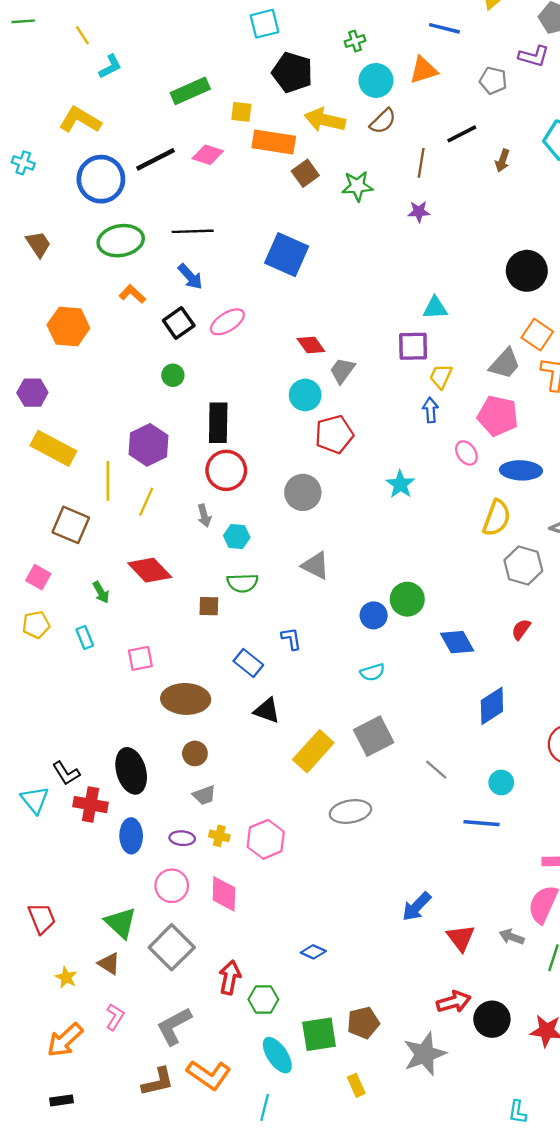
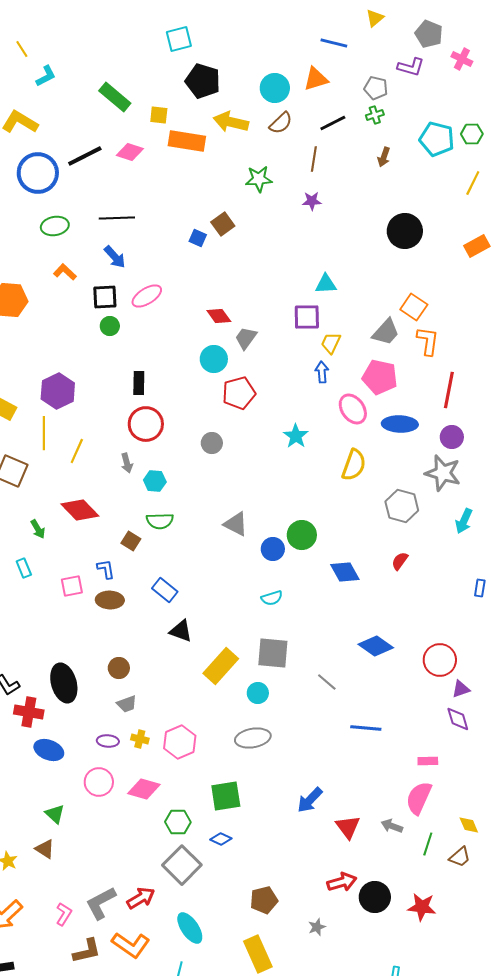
green cross: (355, 41) -> (375, 115), moved
green rectangle: (190, 91) -> (115, 97), turned 64
black line: (462, 134) -> (333, 123), moved
brown square: (305, 173) -> (223, 224), moved
green ellipse: (121, 241) -> (55, 226), size x0.7
blue square: (287, 255) -> (198, 238), size x0.5
black circle: (527, 271) -> (405, 231), moved
black square: (179, 323) -> (105, 297), turned 32
green circle: (173, 375) -> (110, 326), moved
black rectangle: (218, 423) -> (139, 383), size x0.7
purple hexagon: (149, 445) -> (58, 391), moved
pink ellipse: (466, 453) -> (353, 409), size x1.4
gray circle: (303, 492) -> (212, 443), size x0.7
yellow semicircle: (497, 518) -> (354, 465), moved
gray triangle: (316, 566) -> (236, 524), moved
brown square: (209, 606) -> (131, 541), turned 30
blue L-shape: (291, 639) -> (106, 569), moved
brown ellipse: (186, 699) -> (110, 600), moved, size x0.7
blue diamond: (492, 706) -> (376, 646), moved, turned 68
gray square: (374, 736) -> (273, 653), turned 32
cyan circle: (501, 782) -> (258, 693), moved
gray ellipse: (350, 811) -> (253, 738), moved
blue ellipse: (131, 836) -> (49, 750), moved, turned -68
pink diamond: (224, 894) -> (144, 789), turned -76
green triangle: (121, 923) -> (55, 814), size x0.7
gray square: (172, 947) -> (182, 865), moved
red arrow: (230, 977) -> (141, 898), moved, turned 48
green hexagon: (263, 999) -> (178, 822), moved
pink L-shape: (115, 1017) -> (64, 914), moved
green square: (319, 1034) -> (226, 796), moved
gray star: (425, 1054) -> (317, 927), size x0.5
yellow rectangle: (356, 1085) -> (258, 954), size x1.8

